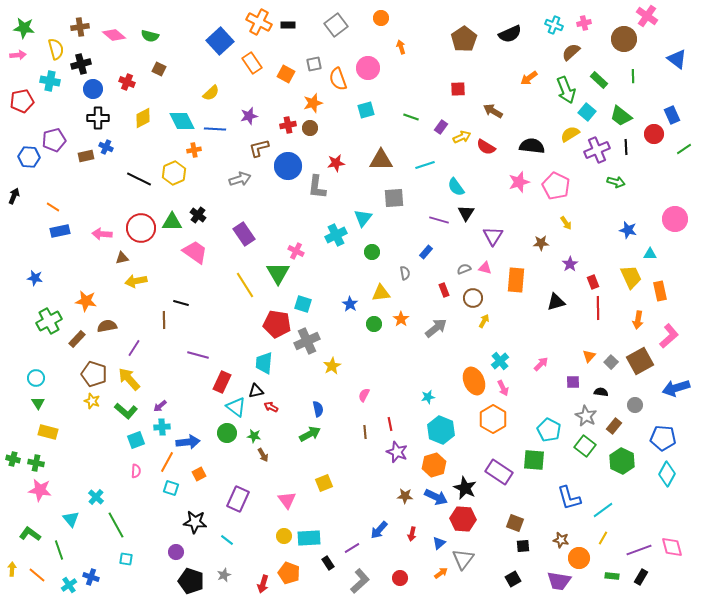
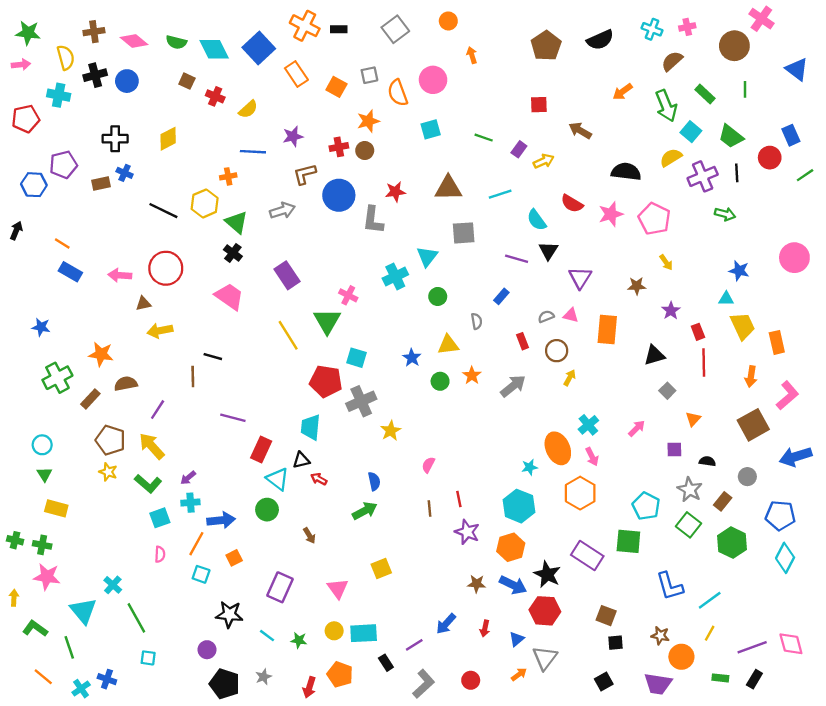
red cross: (127, 82) -> (215, 96), moved
blue circle: (93, 89) -> (127, 81), moved
cyan diamond: (182, 121) -> (214, 49), moved
red semicircle: (486, 147) -> (572, 203), moved
green triangle: (172, 222) -> (236, 222), moved, turned 40
blue rectangle: (60, 231) -> (70, 272), turned 42
cyan triangle: (650, 254) -> (726, 299), moved
gray square: (611, 362) -> (667, 391), moved
cyan star: (428, 397) -> (530, 467), moved
green star: (254, 436) -> (299, 640), moved
cyan triangle: (71, 519) -> (83, 611), size x1.4
yellow arrow: (12, 569) -> (14, 598), moved

